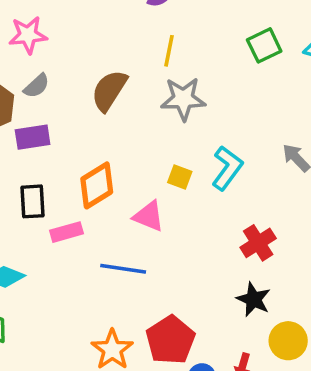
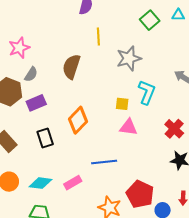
gray star: (183, 99) -> (129, 58), moved
pink triangle: (149, 216) -> (128, 127), moved
pink rectangle: (67, 232) -> (73, 183), moved

